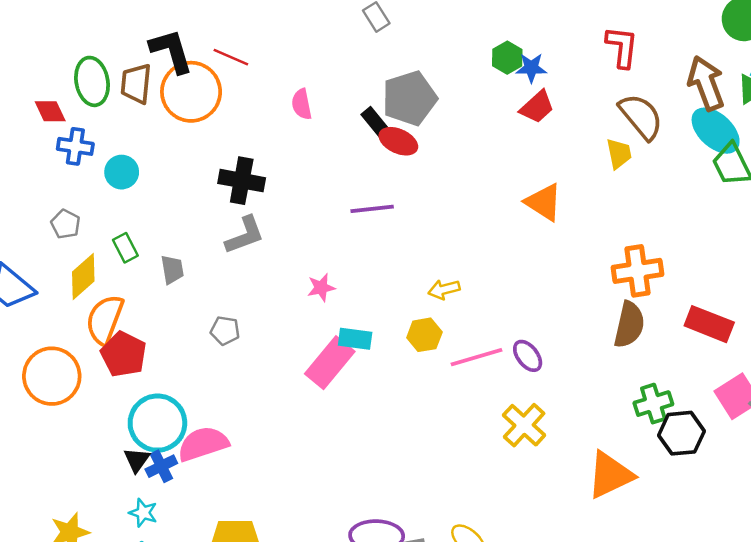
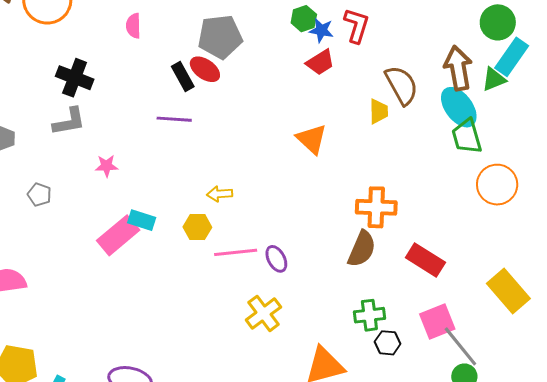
red L-shape: (622, 47) -> (357, 26), moved
black rectangle: (377, 124) -> (183, 76), moved
pink star: (321, 288) -> (107, 166), moved
black hexagon: (681, 433) -> (388, 343), size x0.7

